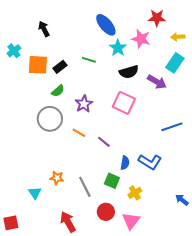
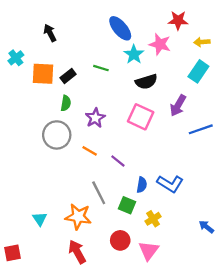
purple arrow: (157, 82) -> (178, 105), moved, turned 90
green semicircle: (58, 91) -> (66, 103), turned -40
blue line: (172, 127) -> (201, 129), moved
orange star: (57, 178) -> (78, 217), moved, size x1.6
gray line: (85, 187) -> (99, 193), moved

